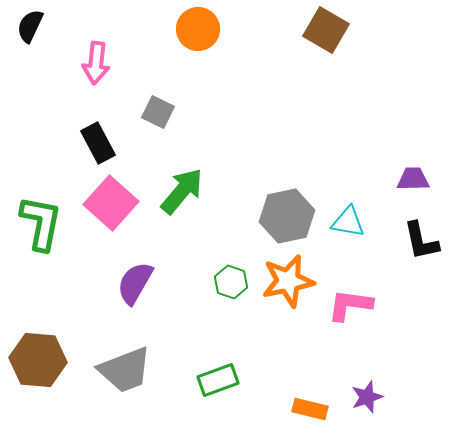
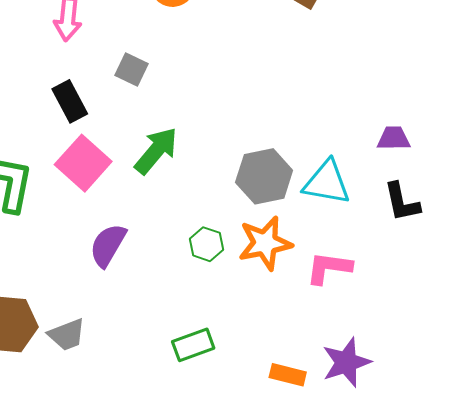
cyan triangle: (348, 222) -> (327, 183), size x1.4
gray trapezoid: (125, 370) -> (67, 335), moved, size x0.7
purple star: (367, 397) -> (346, 362), size x1.5

